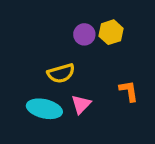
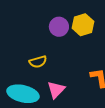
yellow semicircle: (61, 73) -> (38, 62), size x0.7

